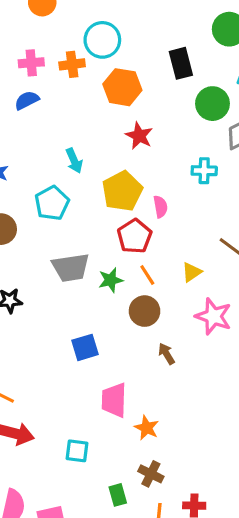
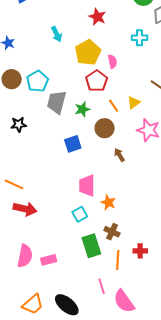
cyan pentagon: (52, 203) -> (37, 81), moved
gray trapezoid: (71, 268) -> (57, 102), turned 115
orange line: (147, 275) -> (114, 106), moved
blue square: (85, 347) -> (73, 144), moved
cyan square: (77, 451) -> (80, 214), moved, turned -35
green rectangle: (118, 495) -> (91, 246), size x1.6

